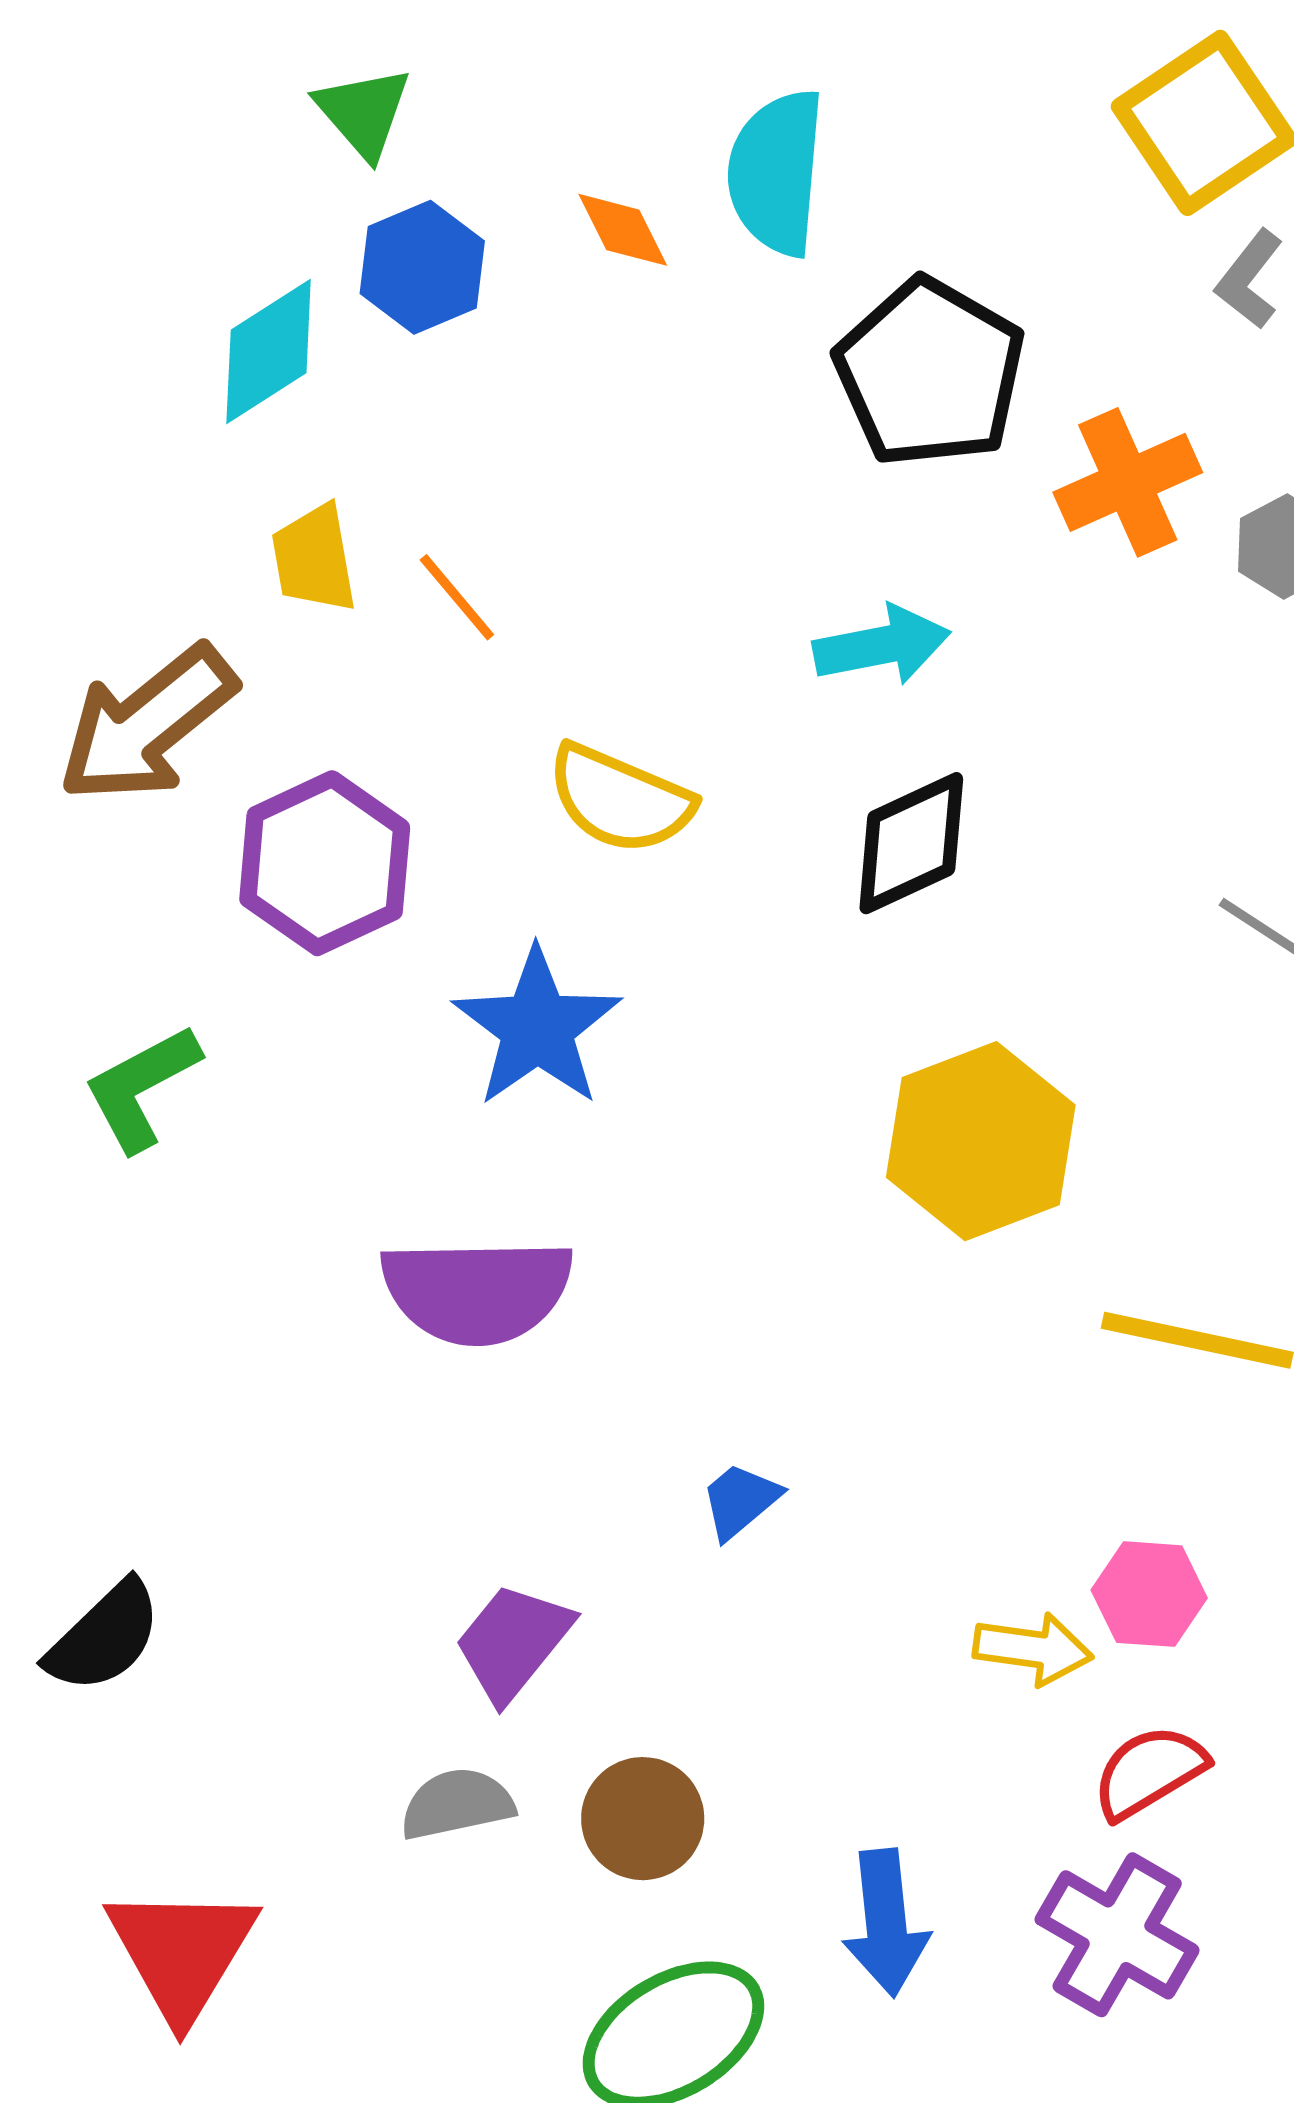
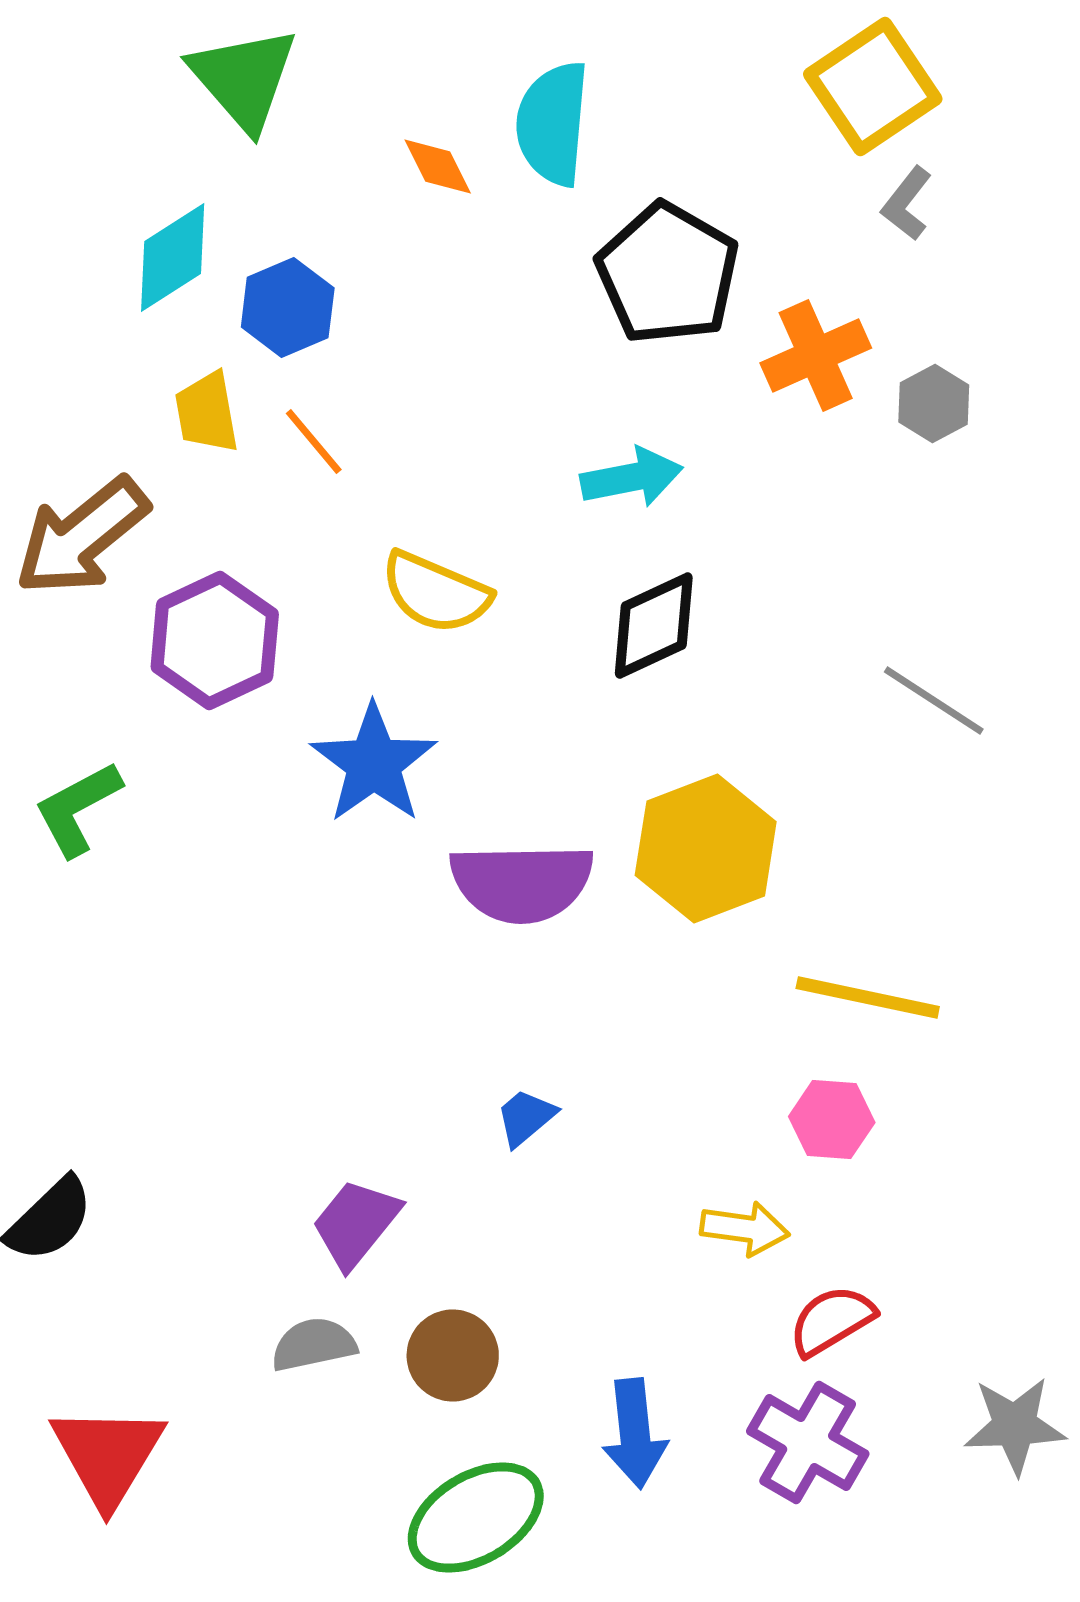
green triangle: (363, 112) -> (244, 78), size x1.5
blue hexagon: (422, 267) -> (288, 308), moved
purple semicircle: (477, 1291) -> (522, 882), moved
pink hexagon: (1149, 1594) -> (832, 1120), moved

